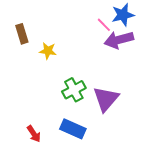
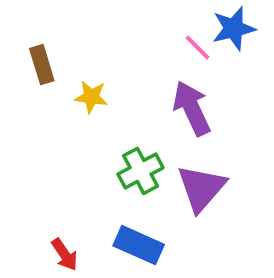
purple arrow: (119, 40) -> (192, 108), moved, turned 80

